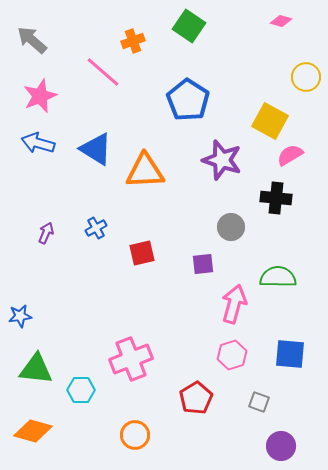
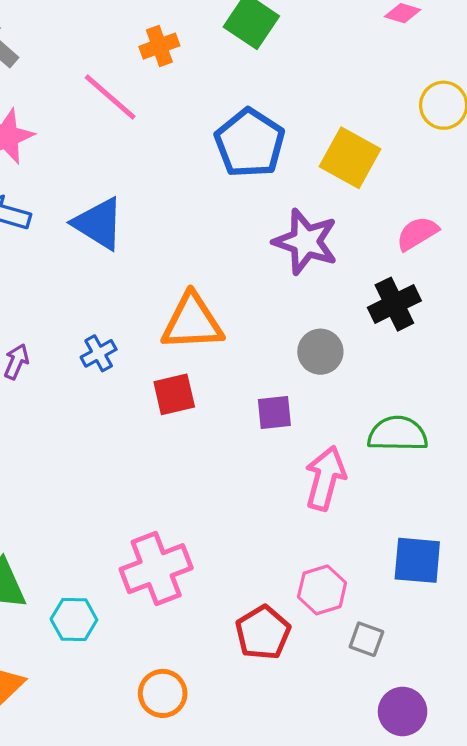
yellow square: (270, 121) -> (350, 158), moved
orange triangle: (145, 171) -> (192, 322), moved
black cross: (276, 198) -> (394, 304), turned -32
pink hexagon: (232, 355) -> (322, 590), moved

